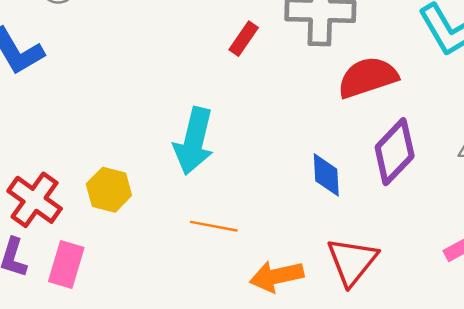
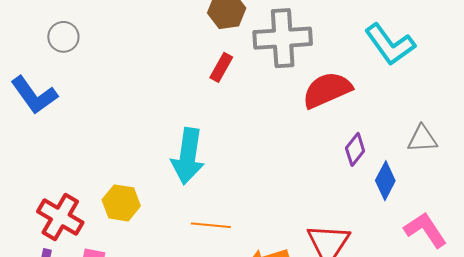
purple diamond: (395, 152) -> (355, 149), size x0.6
blue diamond: (326, 175) -> (385, 181), moved, turned 36

